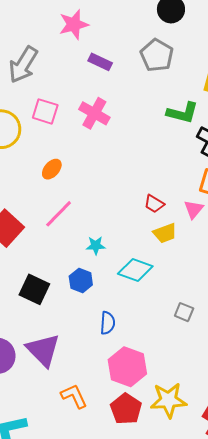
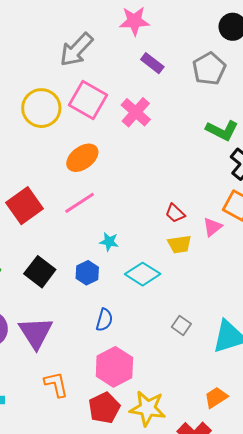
pink square: (45, 111) -> (88, 100), size x1.4
orange ellipse: (52, 169) -> (82, 158), size x1.5

